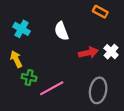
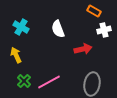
white cross: (111, 52) -> (104, 30), moved, turned 32
green cross: (29, 77) -> (24, 81), moved, turned 32

